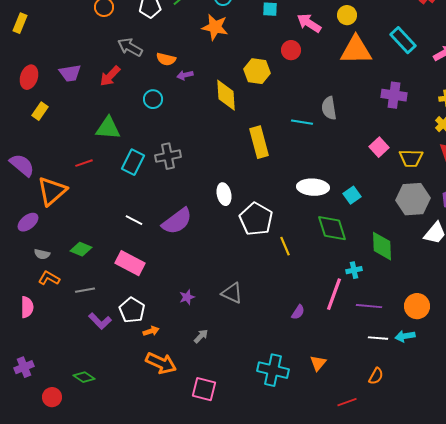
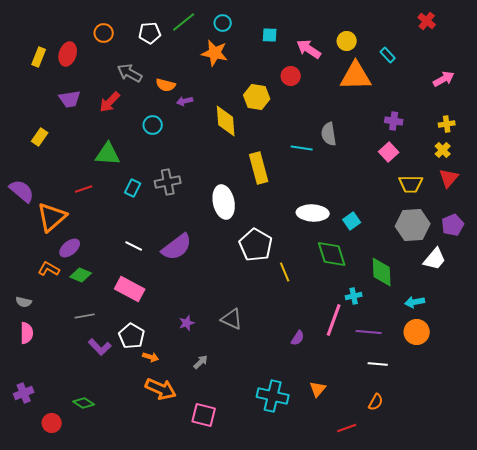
yellow rectangle: (20, 23) -> (39, 57), moved
cyan rectangle: (403, 40) -> (388, 55), moved, size x0.6
red ellipse: (29, 77) -> (68, 54), moved
purple cross: (394, 95) -> (394, 121), size x0.7
pink square: (379, 147) -> (389, 152), moved
cyan rectangle: (133, 162) -> (133, 188), size x0.7
white ellipse: (224, 194) -> (224, 202), moved, size x1.5
purple ellipse: (28, 222) -> (70, 248), moved
gray semicircle: (42, 254) -> (24, 302), moved
orange L-shape: (49, 278) -> (49, 269), moved
orange arrow: (151, 331) -> (151, 357), turned 35
cyan arrow: (405, 336) -> (415, 302), moved

